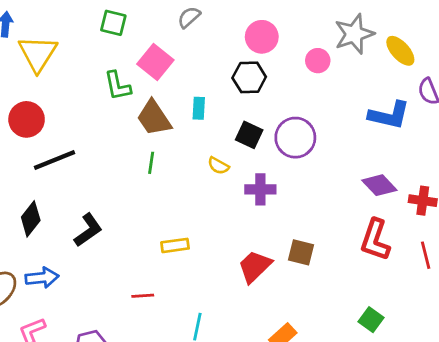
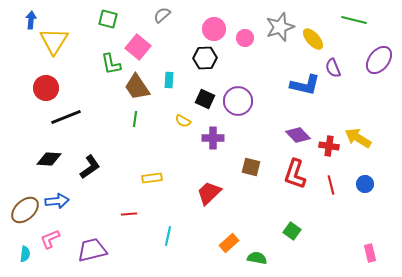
pink circle: (318, 61) -> (245, 38), moved
black diamond: (31, 219) -> (49, 159), turned 55
brown square: (301, 252) -> (251, 167), moved

